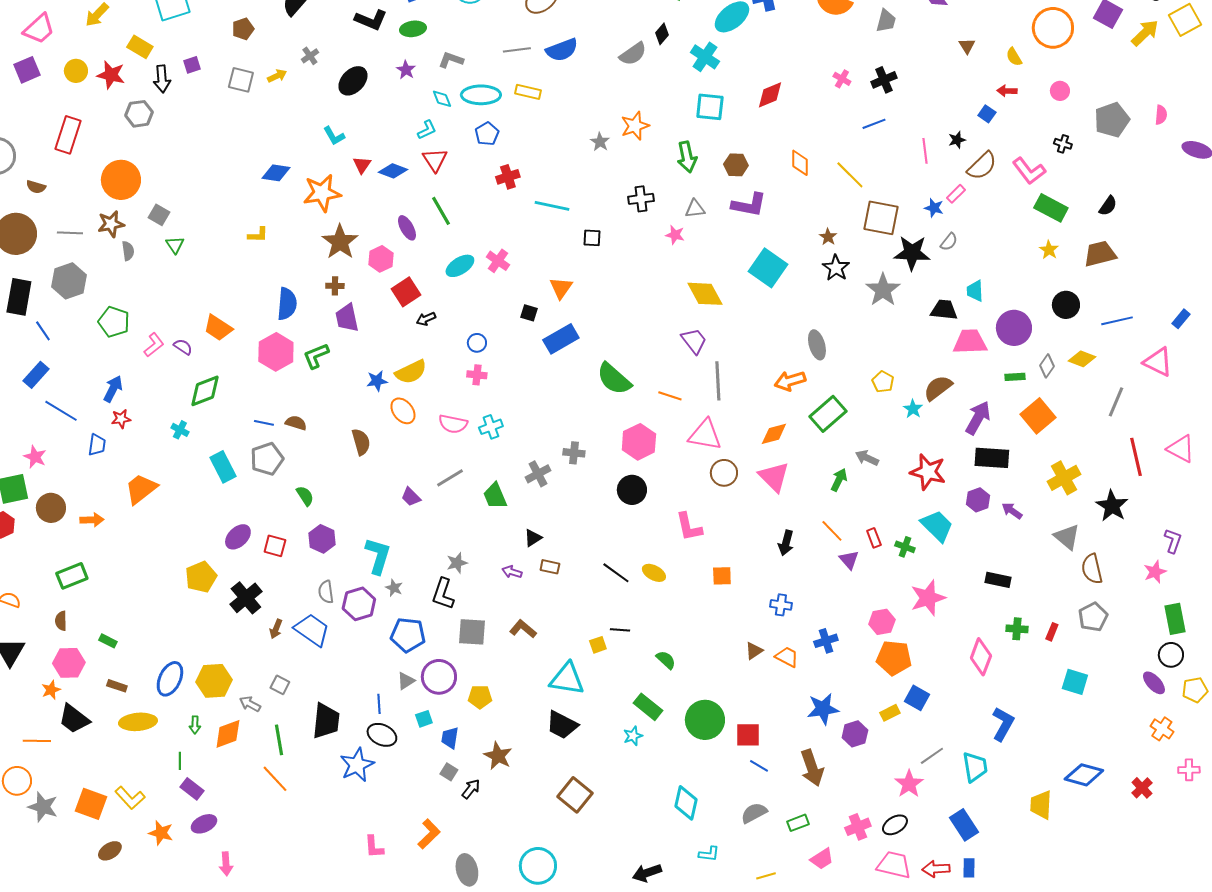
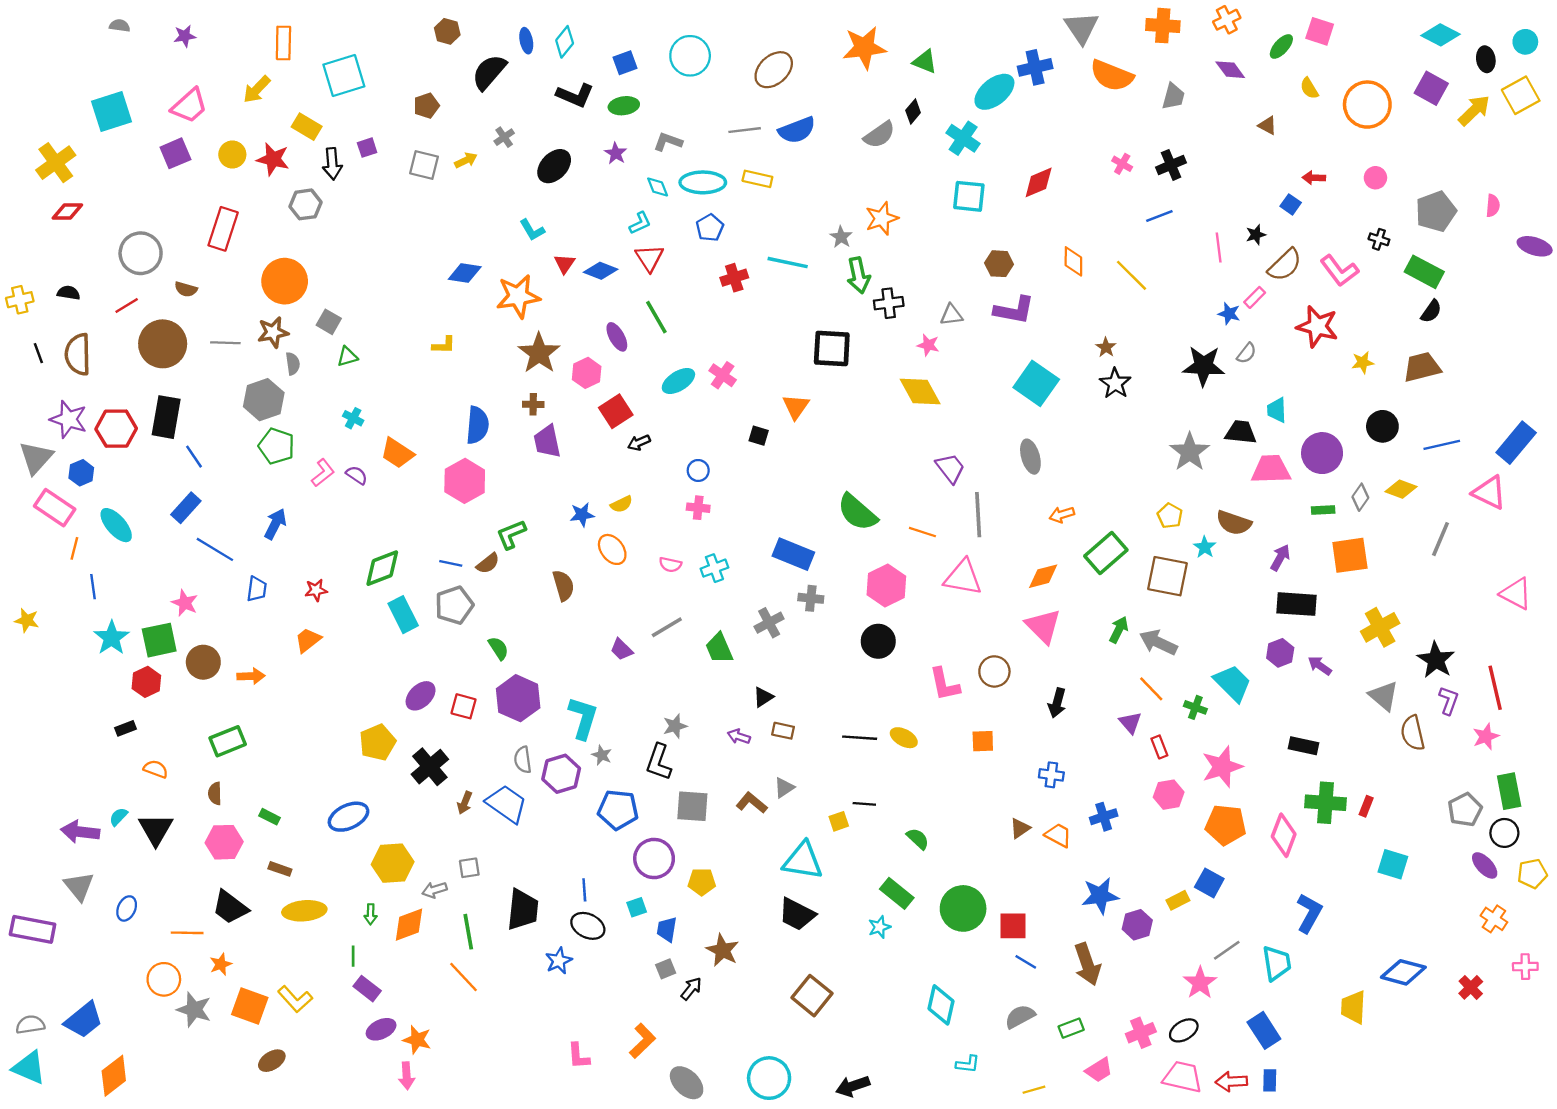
brown triangle: (967, 46) -> (1267, 125), turned -30
yellow semicircle: (1014, 57) -> (1309, 88), moved
green arrow: (687, 157) -> (858, 275), moved
cyan line: (552, 206) -> (788, 263), moved
green rectangle: (1051, 208) -> (1424, 272), moved
brown square: (881, 218) -> (1168, 576), moved
black square: (592, 238) -> (832, 349), size x1.8
green triangle: (175, 245) -> (347, 357), turned 48
yellow star: (1049, 250) -> (1363, 362), turned 30
gray hexagon: (69, 281) -> (264, 400), moved
gray star: (883, 290) -> (1190, 452), moved
yellow diamond: (705, 294) -> (920, 391), moved
blue rectangle: (1181, 319) -> (1516, 443), size x1.8
blue rectangle: (561, 339) -> (793, 554), moved, turned 52
gray ellipse: (817, 345) -> (1030, 457), moved
green L-shape: (316, 356) -> (511, 534), moved
yellow semicircle: (411, 372) -> (622, 504), size x0.6
orange arrow: (790, 381) -> (1062, 515), size x0.7
brown semicircle: (938, 388) -> (1234, 523), turned -124
green diamond: (205, 391) -> (382, 568), moved
orange square: (1038, 416) -> (1350, 555), turned 32
purple arrow: (978, 418) -> (1280, 558), size x0.7
red star: (121, 419) -> (316, 590), moved
brown semicircle: (296, 423) -> (488, 563), turned 125
pink semicircle: (453, 424) -> (670, 565), size x0.7
cyan cross: (180, 430) -> (353, 418), moved
red line: (1136, 457) -> (1495, 688), moved
gray arrow: (867, 458) -> (1158, 642), moved, size x1.4
red star: (928, 472) -> (1317, 326), moved
brown circle: (724, 473) -> (994, 671), moved
orange trapezoid: (141, 489) -> (308, 640), size x0.7
orange line: (832, 531) -> (1151, 689), moved
red rectangle: (874, 538) -> (1159, 747), moved
purple hexagon: (322, 539) -> (518, 698), size x1.4
purple L-shape: (1173, 541) -> (1449, 701), moved
black line: (616, 573) -> (860, 738), turned -32
gray pentagon: (1093, 617) -> (1465, 810), moved
green cross: (1017, 629) -> (1325, 803), size x1.6
orange pentagon: (894, 658) -> (1226, 825), moved
blue ellipse: (170, 679) -> (349, 817), moved, turned 40
gray triangle: (406, 681) -> (784, 788), moved
gray square: (280, 685) -> (469, 868), turned -36
orange star: (51, 690) -> (221, 964), moved
gray arrow: (250, 704) -> (434, 890), turned -45
blue star: (357, 765) -> (559, 961), size x0.7
gray square: (449, 772) -> (666, 969), turned 36
orange star: (161, 833) -> (417, 1040), moved
gray ellipse: (467, 870) -> (687, 1083), turned -32
black arrow: (647, 873) -> (853, 1086), moved

